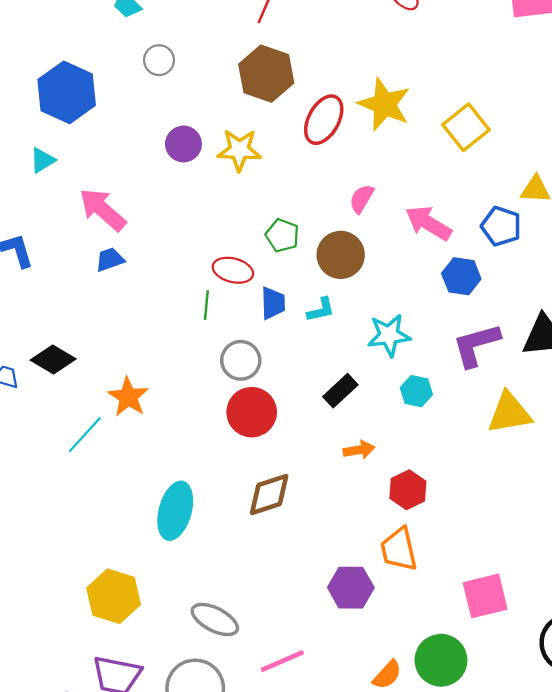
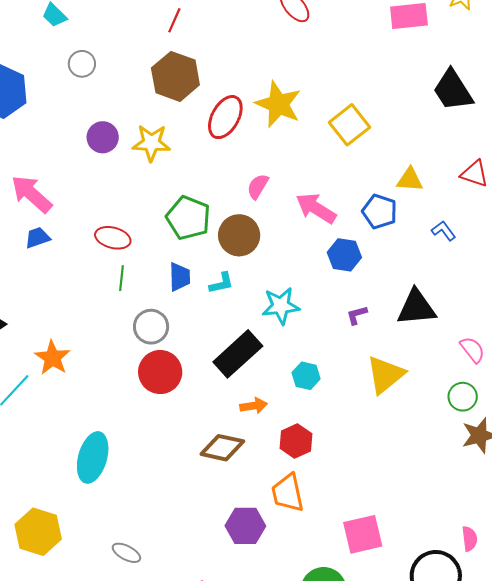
green pentagon: (282, 235) -> (188, 218), size x1.5
red ellipse: (233, 270) -> (113, 238), moved
purple L-shape: (476, 345) -> (357, 315), size x0.5
black rectangle: (340, 391) -> (238, 354), size x1.6
cyan hexagon: (416, 391) -> (306, 376), moved
yellow triangle: (509, 413) -> (385, 375), turned -30
brown diamond: (269, 494) -> (222, 448), moved, turned 30
gray ellipse: (215, 620) -> (126, 553), size x0.7

